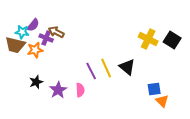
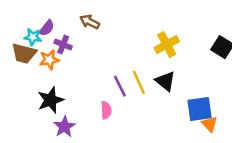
brown arrow: (56, 32) -> (90, 22), moved
yellow cross: (148, 39) -> (167, 45), moved, turned 36
black star: (36, 82) -> (51, 100), size x1.5
blue square: (154, 89) -> (199, 109), size x1.5
purple star: (58, 90) -> (64, 127), moved

